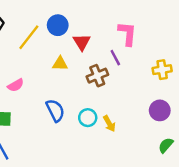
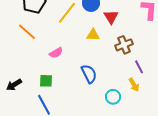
purple line: (115, 58) -> (139, 67), moved
cyan circle: (88, 118) -> (113, 97), moved

